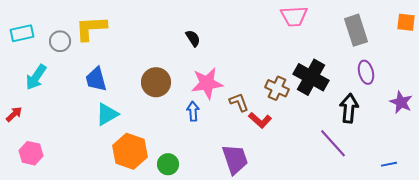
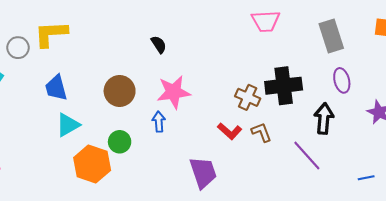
black cross: (311, 77) -> (284, 86), turned -36
brown L-shape: (239, 102) -> (261, 132), moved
green circle: (168, 164) -> (120, 142), moved

